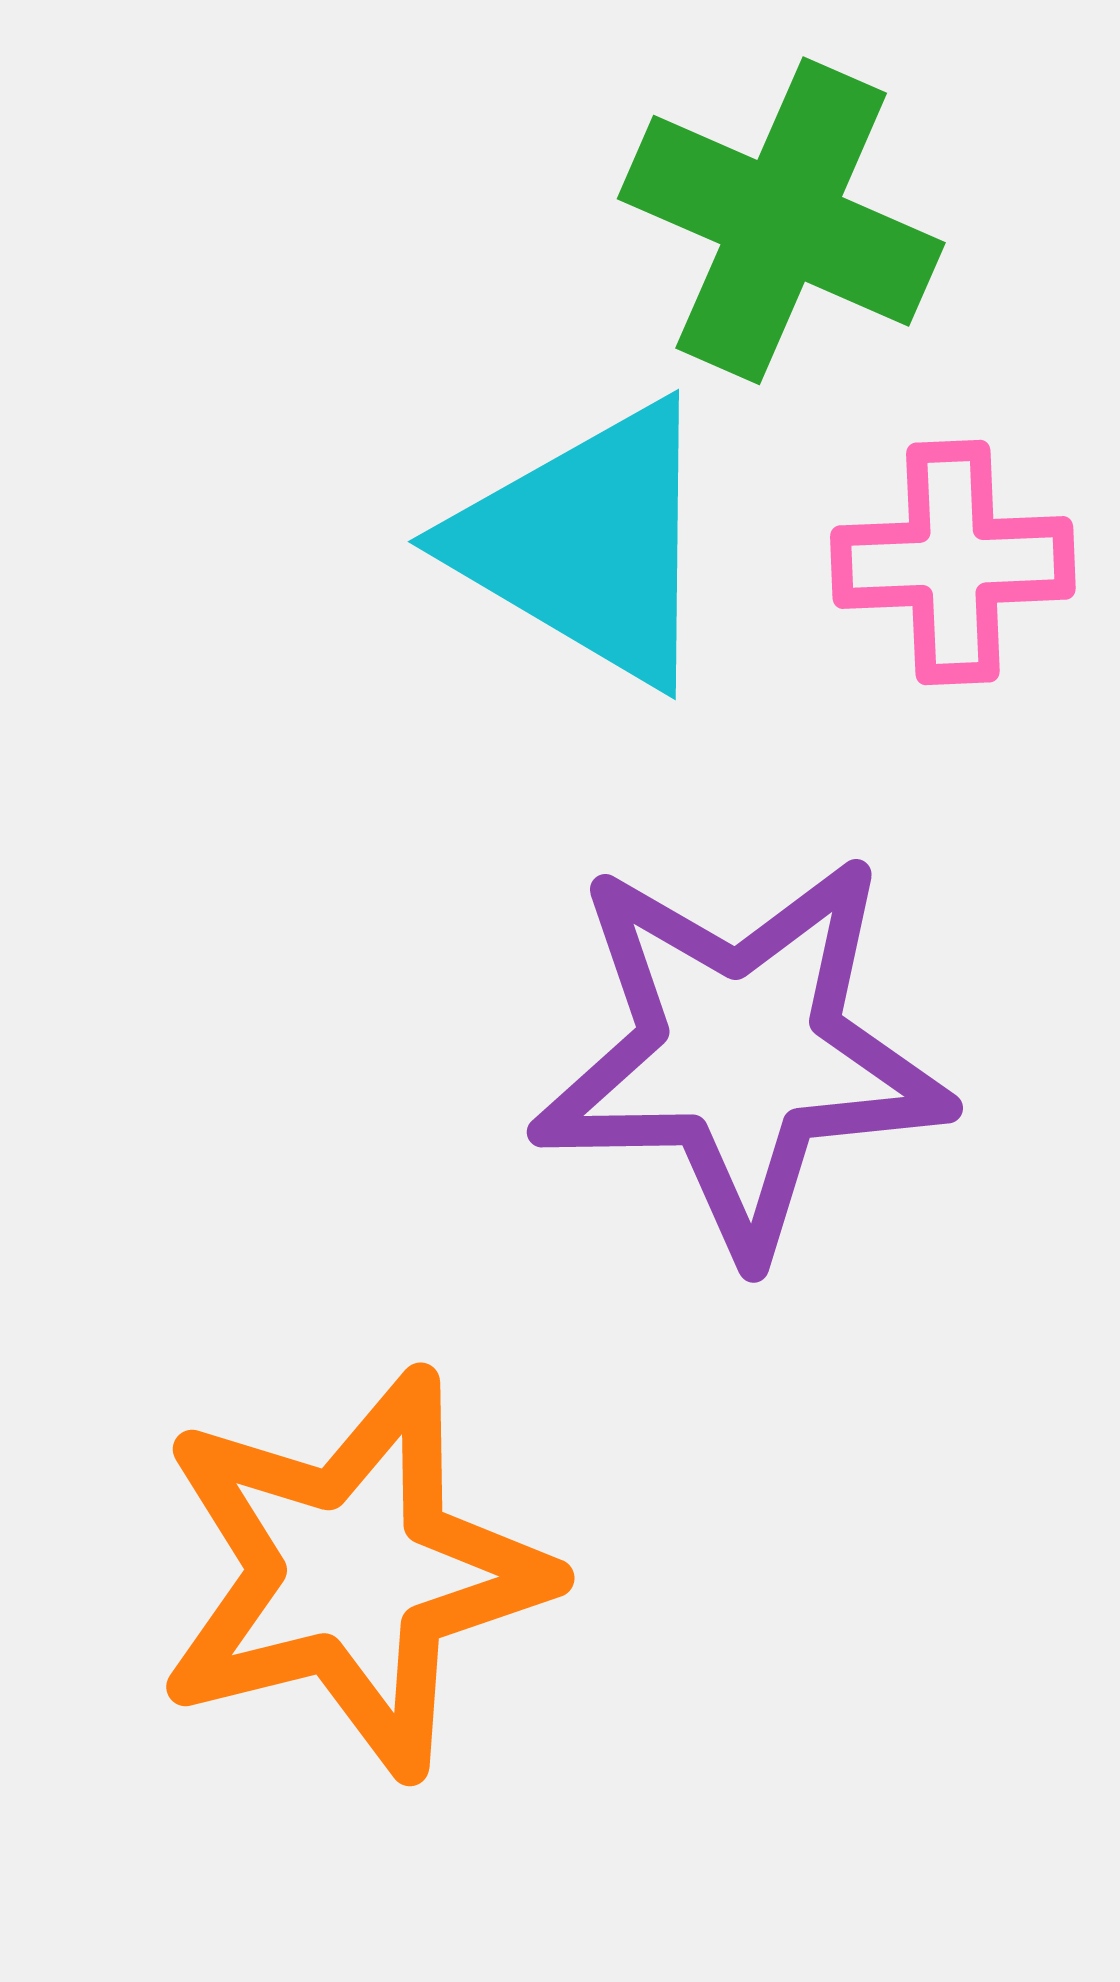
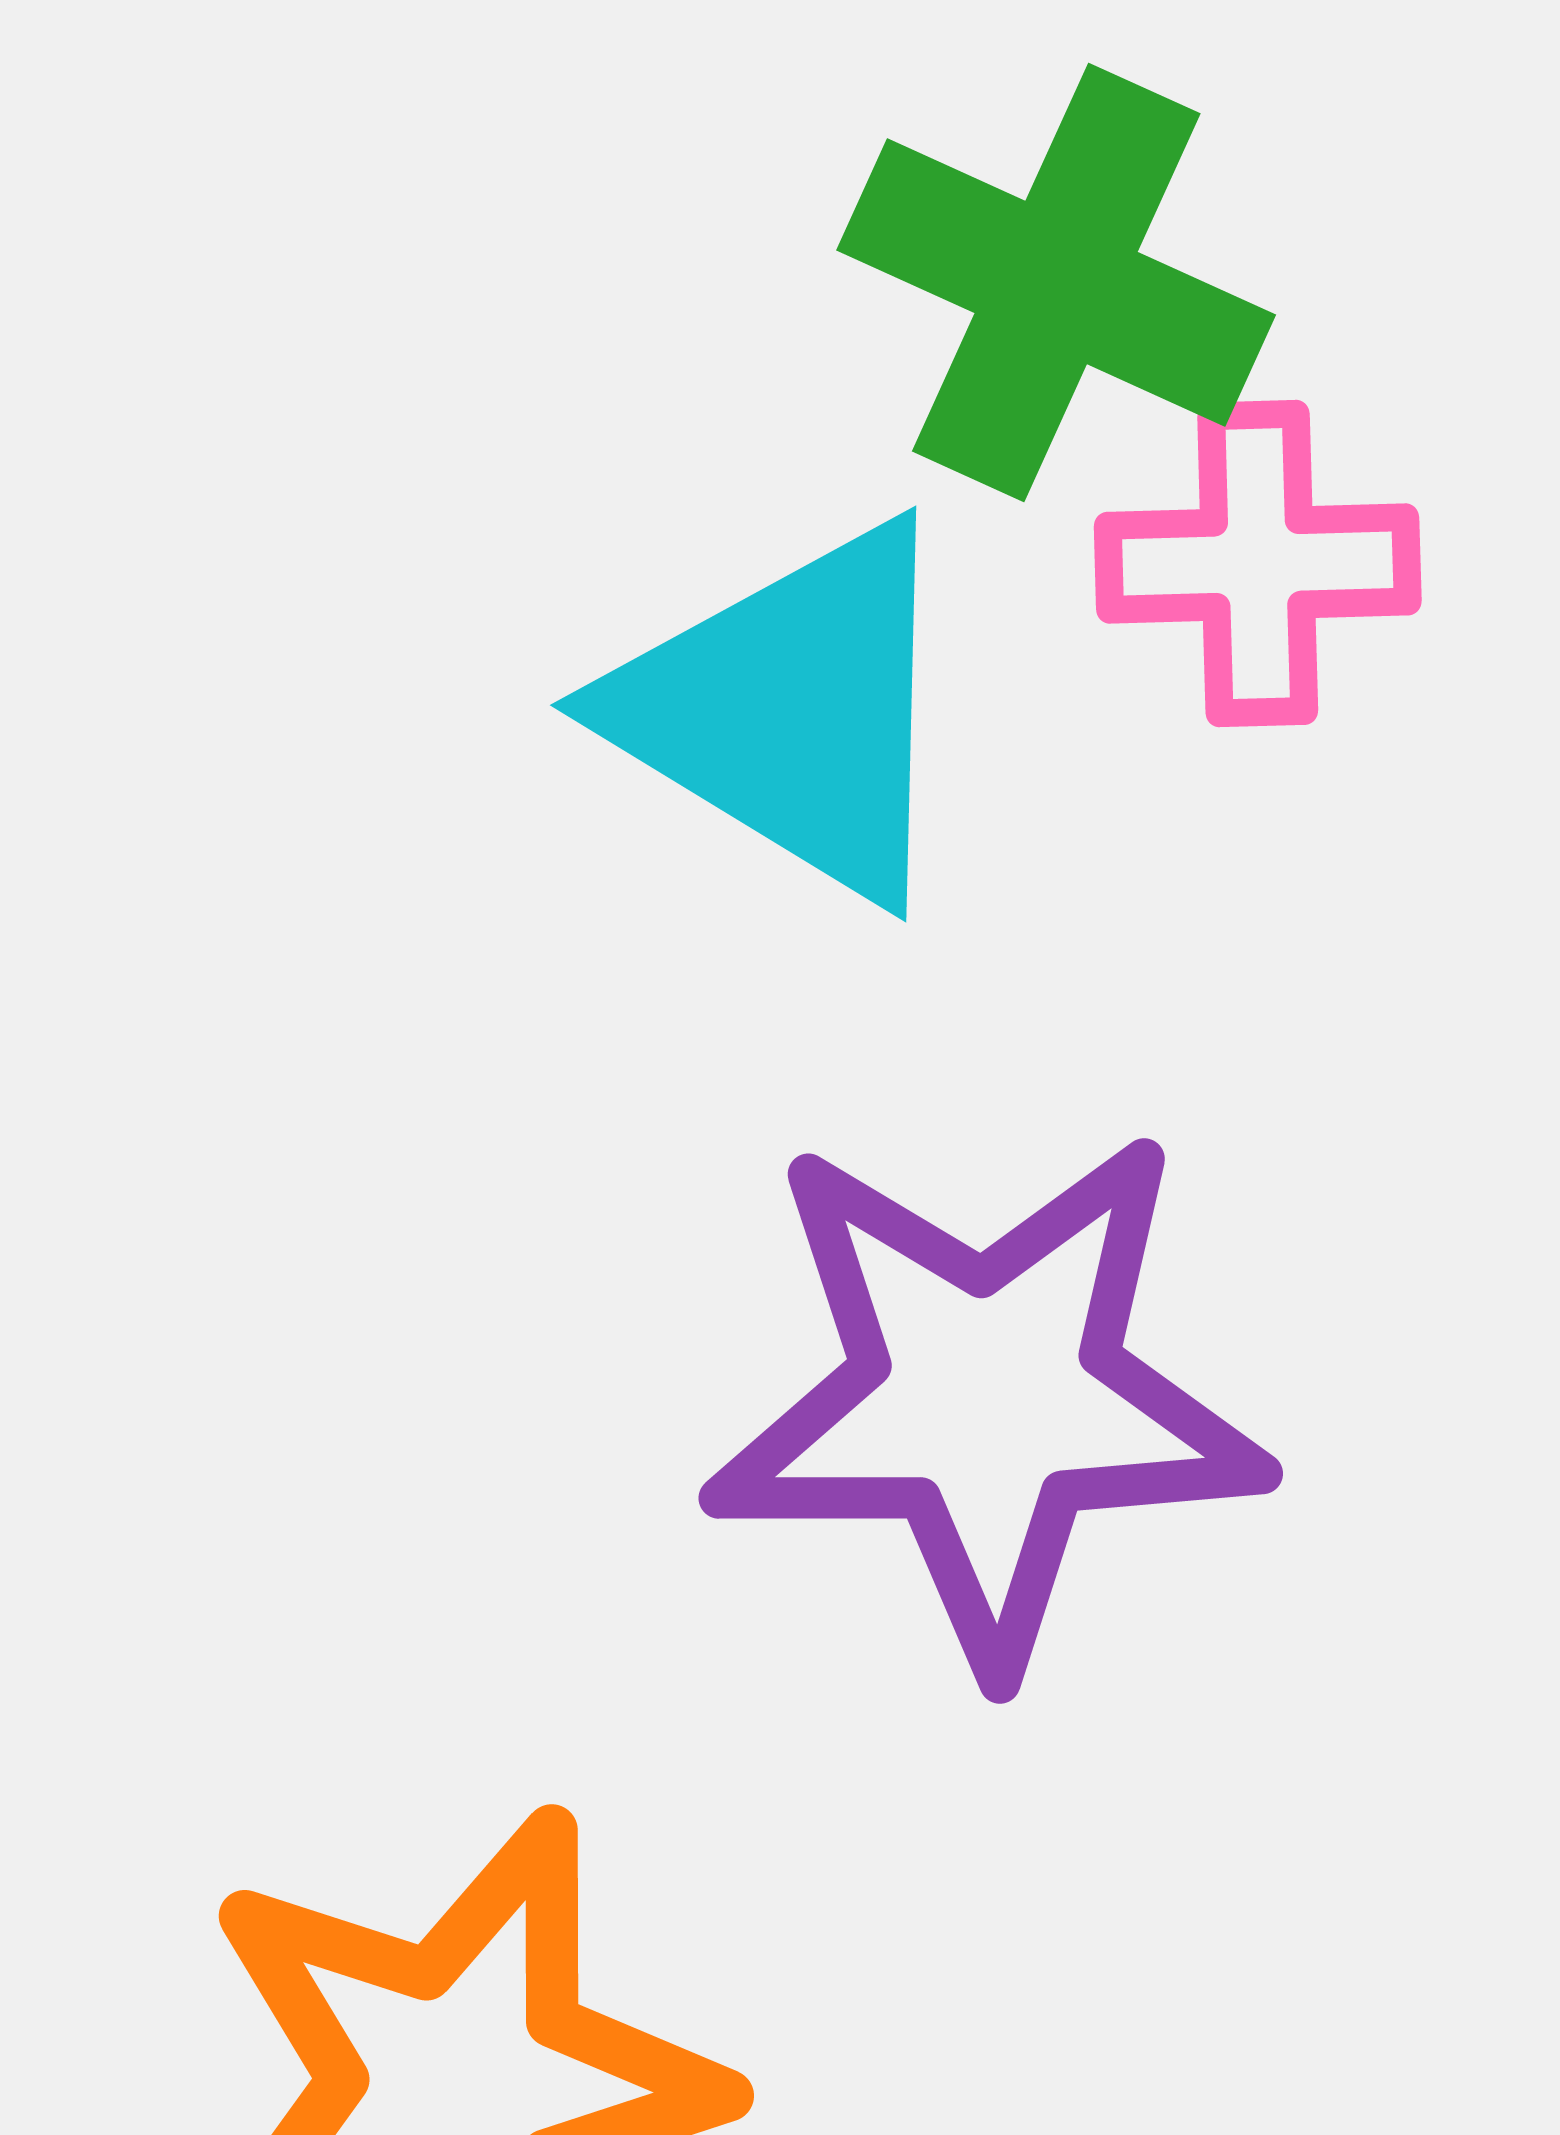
pink cross: (953, 563) -> (1258, 564), moved

